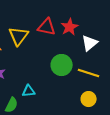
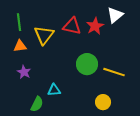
white triangle: (90, 43) -> (115, 15), moved
yellow circle: (89, 99) -> (103, 102), moved

